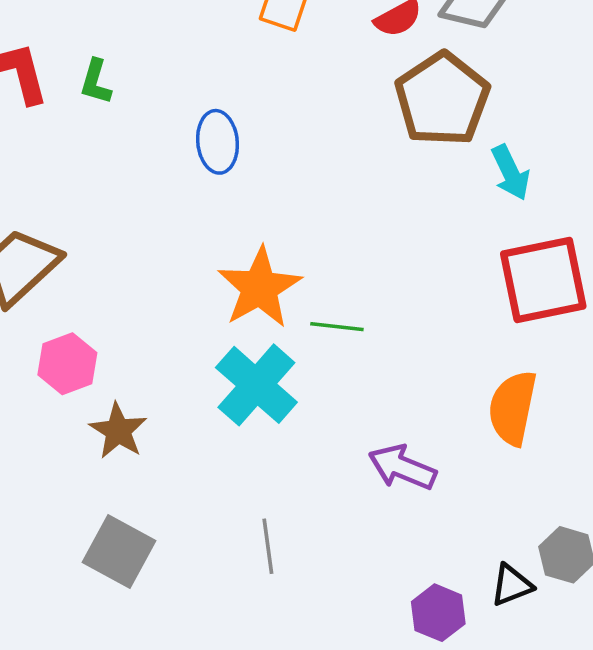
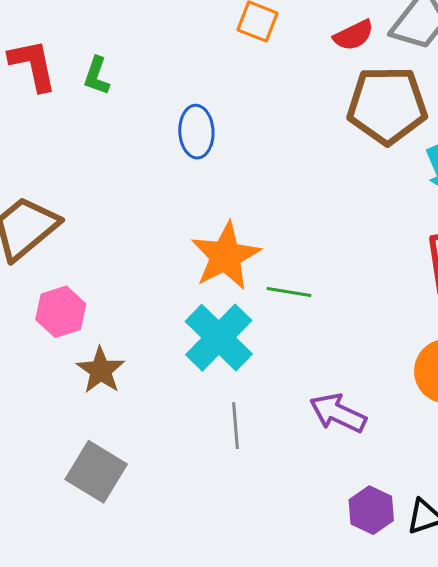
brown pentagon: (442, 99) -> (387, 105), turned 30
gray line: (268, 546) -> (235, 426), moved
purple hexagon: (438, 613) -> (371, 510), moved

